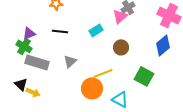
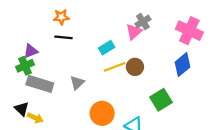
black line: (60, 31) -> (64, 37), moved
green cross: (24, 46) -> (25, 66), turned 35
yellow line: (103, 73) -> (115, 67), moved
green square: (144, 76) -> (161, 100), turned 30

